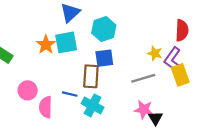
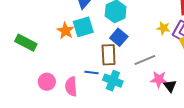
blue square: (104, 58) -> (119, 37), turned -36
gray line: (143, 78) -> (145, 60), moved
pink circle: (28, 90) -> (47, 82), moved

